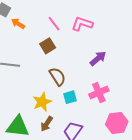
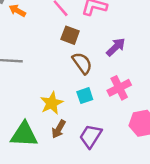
brown square: (48, 46) -> (70, 35), moved, turned -35
brown semicircle: (57, 77) -> (82, 63), moved

